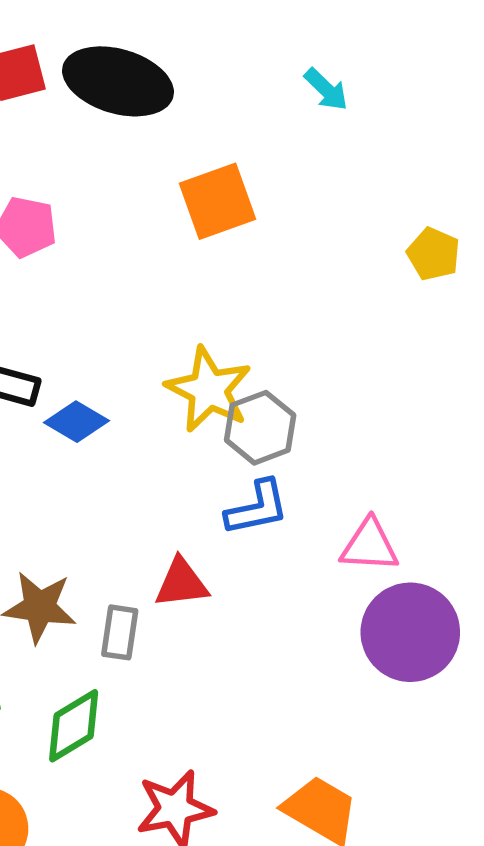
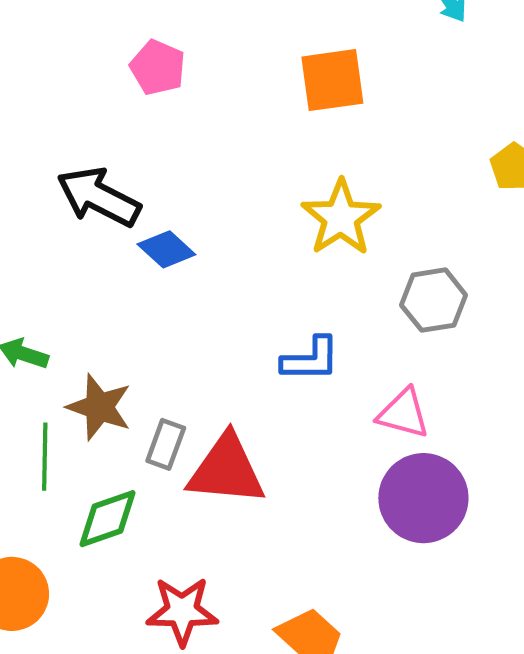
yellow star: (209, 390) -> (341, 218), moved
gray hexagon: (260, 428) -> (434, 300), moved
red triangle: (181, 583) -> (226, 470), moved, size x1.6

